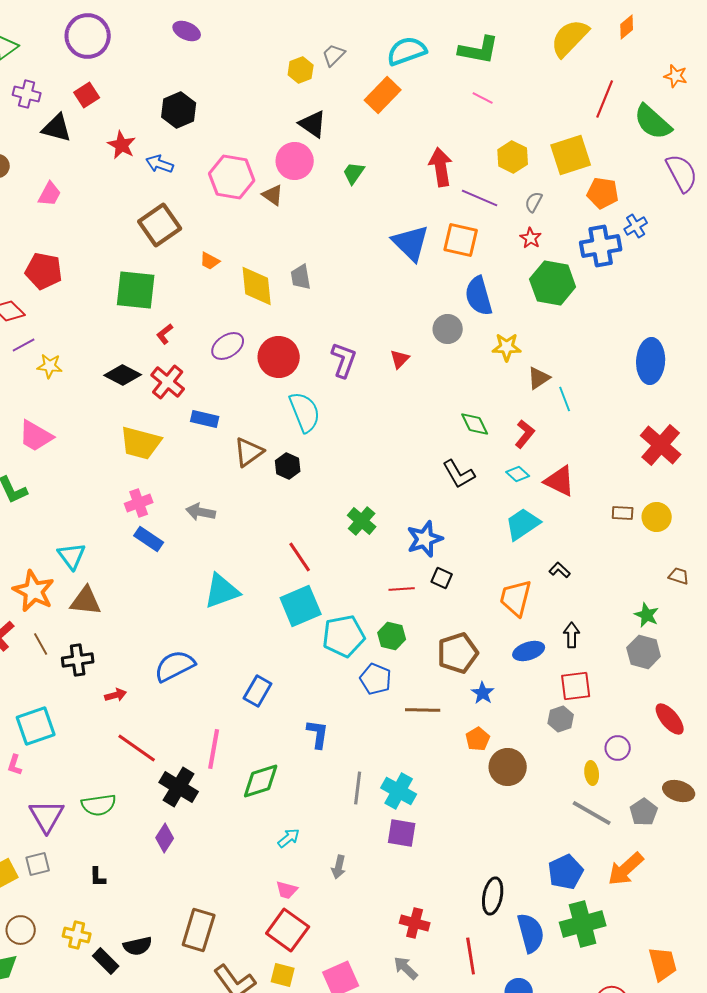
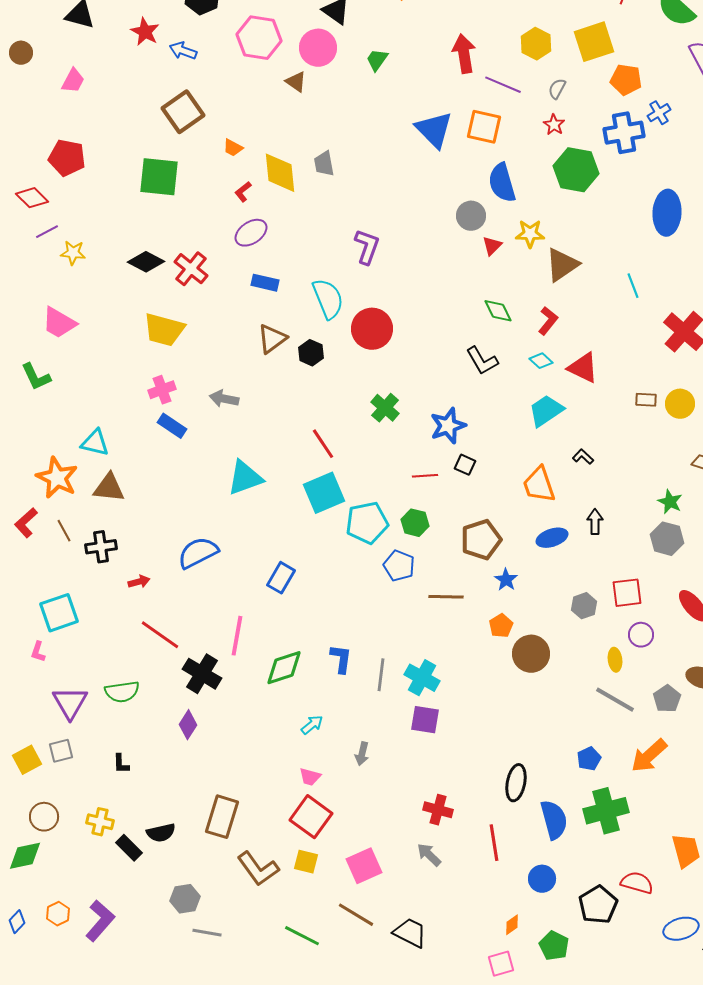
pink hexagon: (232, 177) -> (259, 38), moved
red L-shape: (165, 334) -> (243, 192), moved
red circle: (279, 357) -> (372, 329), moved
red triangle: (400, 359) -> (492, 246), moved
blue ellipse: (651, 361) -> (667, 213), moved
brown triangle: (539, 378) -> (562, 265), size x1.5
cyan line: (565, 399) -> (633, 286), moved
blue rectangle: (205, 419) -> (265, 283), moved
cyan triangle: (72, 556) -> (95, 443), turned -40
orange trapezoid: (516, 598) -> (539, 485), turned -33
red square: (576, 686) -> (627, 593), moved
blue L-shape: (318, 734) -> (341, 659), moved
blue pentagon: (566, 872) -> (589, 759), size x0.7

